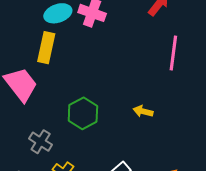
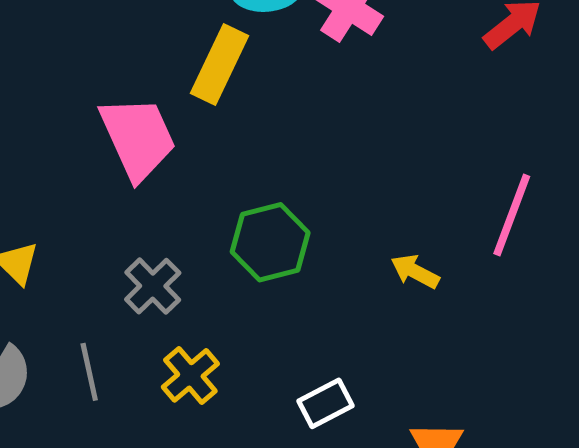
pink line: (173, 53) -> (512, 215), moved

